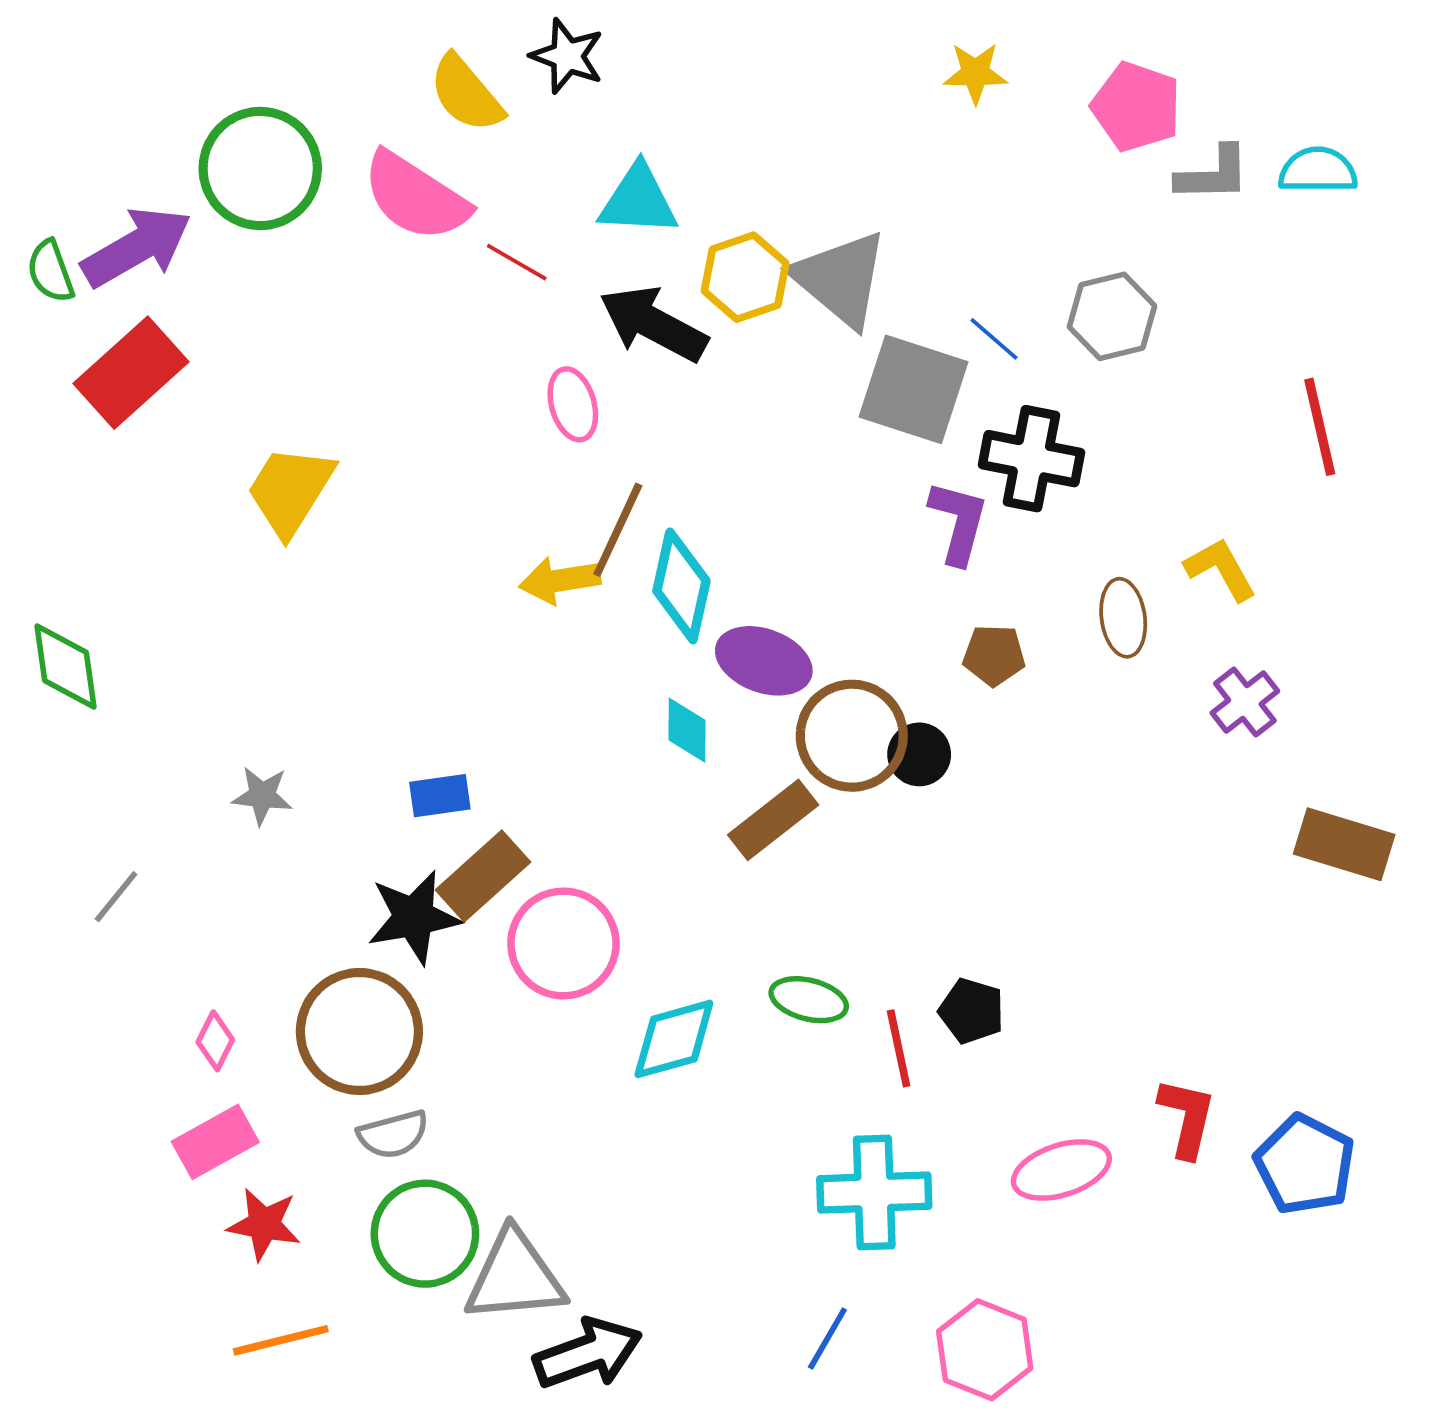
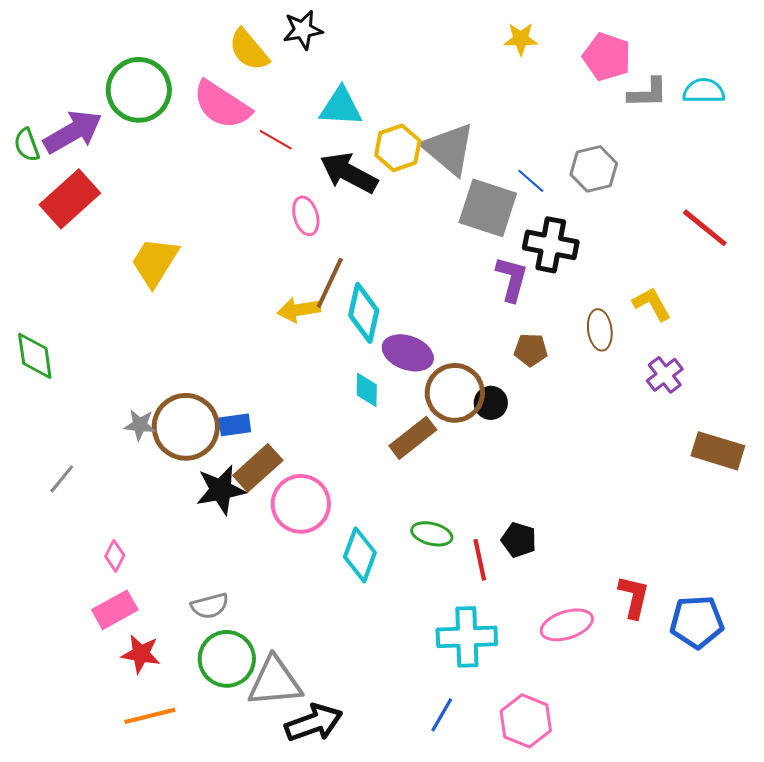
black star: (567, 56) -> (303, 30), turned -30
red line: (1320, 427) -> (705, 228), turned -38
brown circle: (359, 1031) -> (186, 427), moved
cyan diamond: (674, 1039) -> (360, 555), turned -54
blue pentagon: (1305, 1164) -> (697, 622), turned -30

